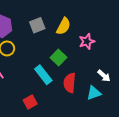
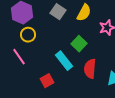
gray square: (37, 25) -> (58, 12), turned -35
red square: (30, 102) -> (47, 81), moved

